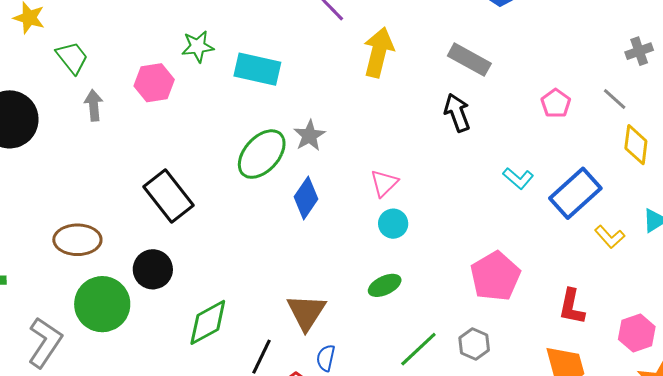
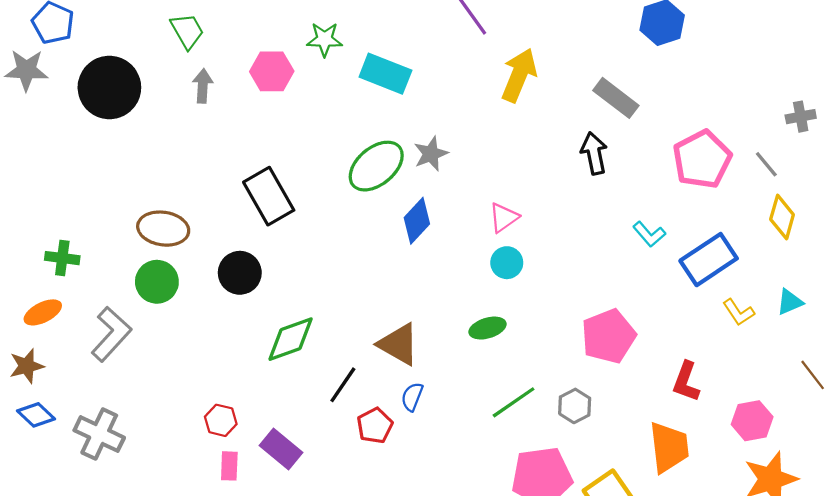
pink pentagon: (556, 103) -> (702, 159), size x1.8
green circle: (102, 304) -> (157, 282), moved, size x0.7
brown triangle: (306, 312) -> (399, 344), turned -42

